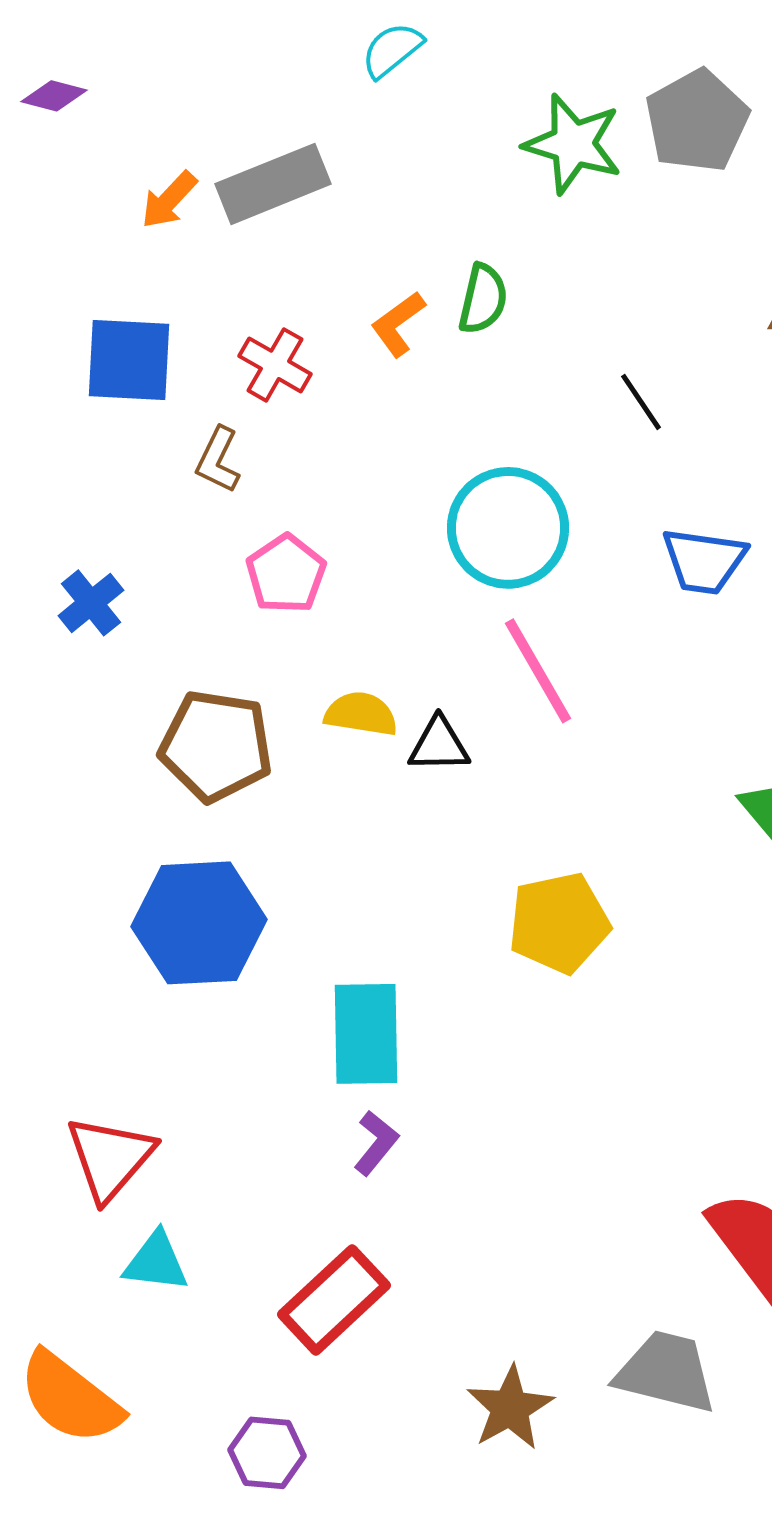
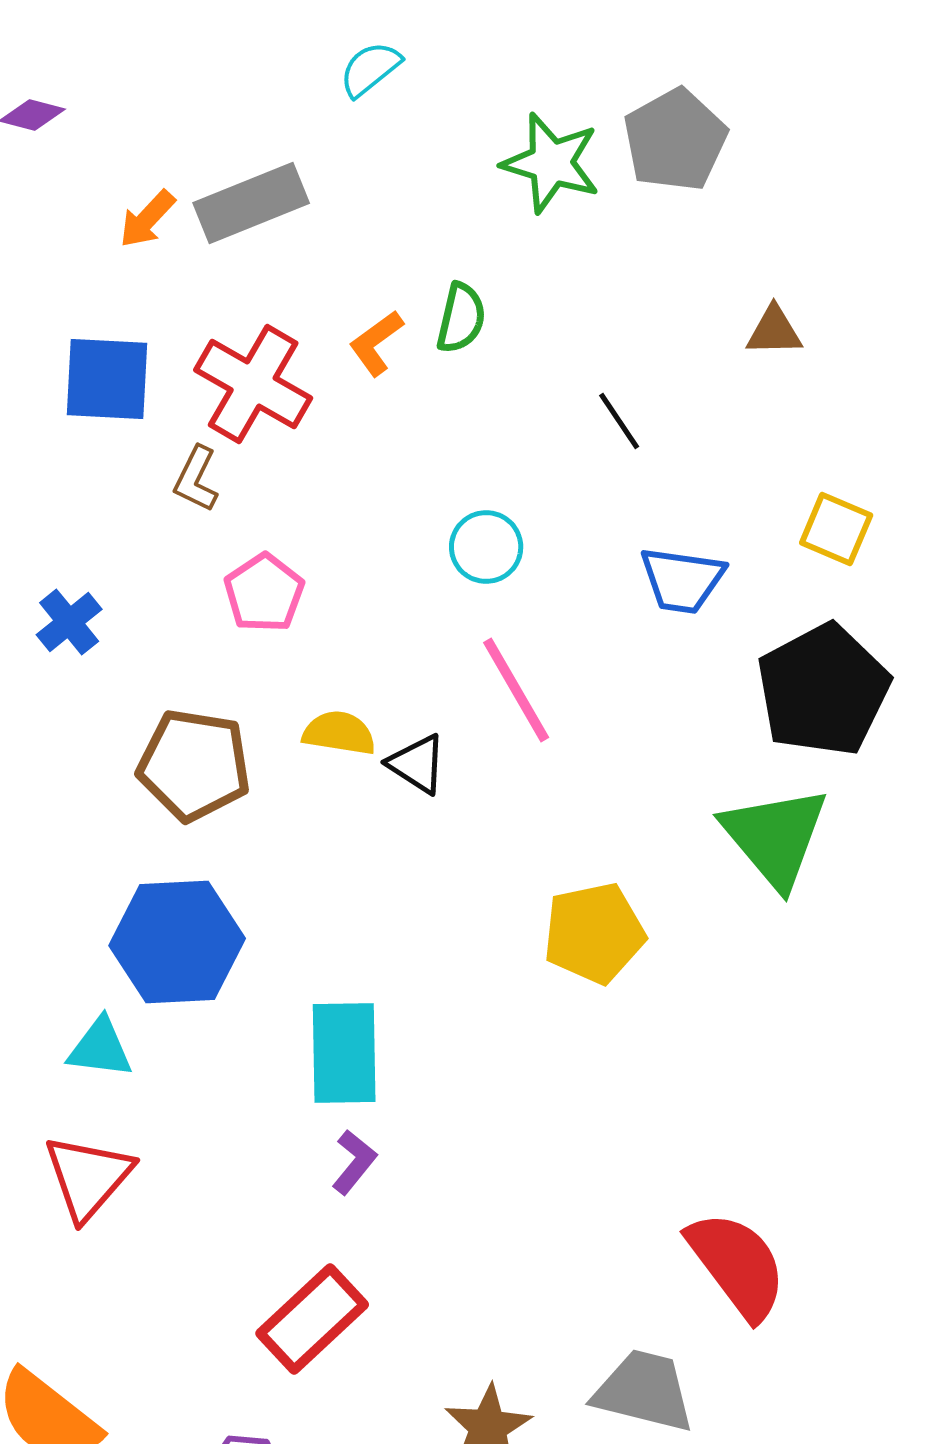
red cross: (275, 365) -> (253, 384), size x1.6
cyan circle: (508, 528) -> (486, 547), size x0.6
black triangle: (439, 745) -> (417, 764), turned 34
yellow pentagon: (559, 923) -> (594, 933), moved
cyan triangle: (156, 1262) -> (100, 1048), moved

